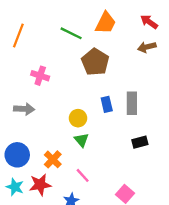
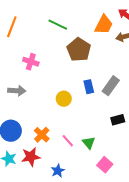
orange trapezoid: (106, 23) -> (104, 25), moved
gray rectangle: (132, 103) -> (111, 86), turned 36
green triangle: (81, 140) -> (89, 143), moved
pink line: (83, 175) -> (68, 141), moved

